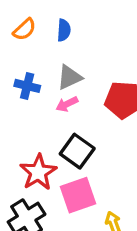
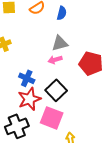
blue cross: (27, 86) -> (27, 78), moved
pink square: (78, 195) -> (52, 118), turned 30

